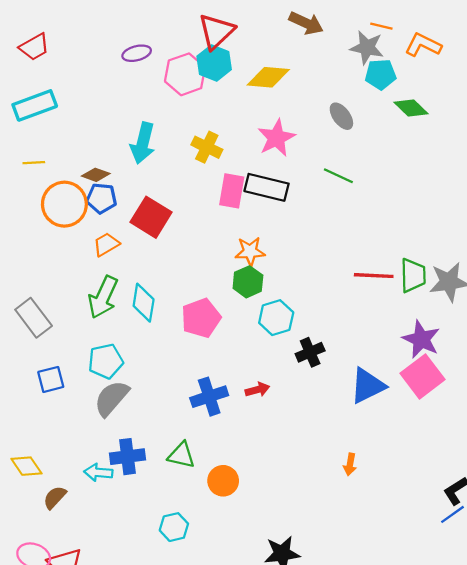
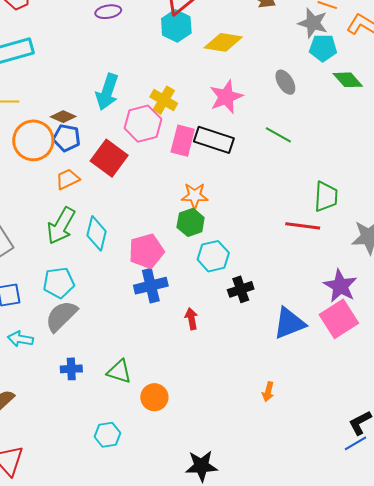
pink hexagon: (185, 74) -> (143, 124), moved
green trapezoid: (413, 275) -> (326, 197), moved
red arrow: (257, 390) -> (191, 319), turned -90
blue cross: (209, 397) -> (151, 286), moved
blue cross: (128, 457) -> (71, 369), size x0.7
cyan arrow: (98, 472) -> (20, 339), moved

